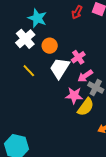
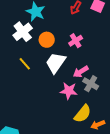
pink cross: (78, 57) -> (76, 41), moved
yellow semicircle: (86, 107) -> (83, 114), moved

